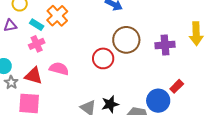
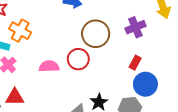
pink semicircle: (59, 69) -> (49, 66), moved
red rectangle: (177, 86) -> (135, 63), moved

